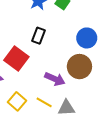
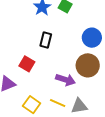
red square: (16, 58) -> (27, 64), size x0.7

